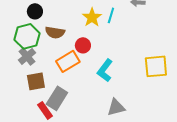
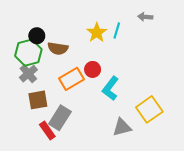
black circle: (35, 11) -> (37, 36), moved
red circle: (83, 45) -> (93, 69), moved
yellow square: (156, 66) -> (149, 109), moved, turned -30

